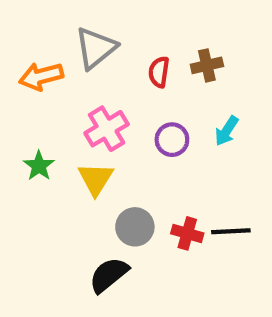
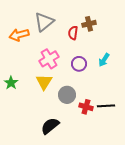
brown cross: (207, 65) -> (89, 24), moved
green star: (39, 166) -> (11, 83), moved
gray circle: (135, 227) -> (67, 95), moved

